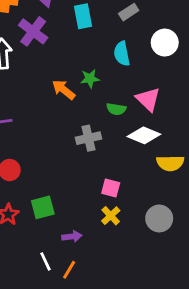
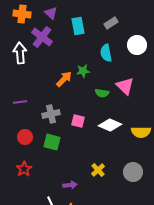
orange arrow: (64, 90) -> (64, 79), turned 96
white diamond: (144, 135) -> (110, 125), moved
gray cross: (89, 138) -> (51, 114), moved
pink square: (111, 188) -> (78, 121), moved
green square: (43, 207) -> (52, 142), moved, turned 30

